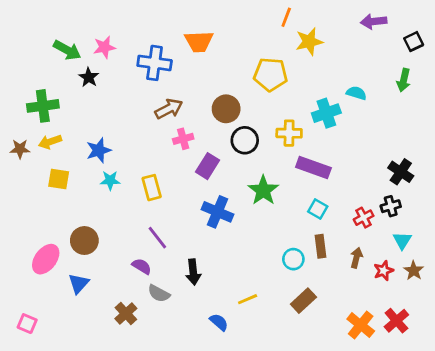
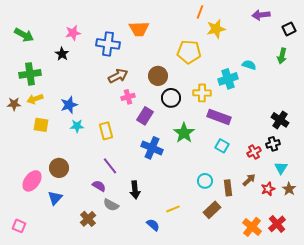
green arrow: (67, 50) -> (24, 35), moved
brown rectangle: (321, 246) -> (228, 188), moved
brown arrow: (356, 258) -> (249, 180), turned 32

